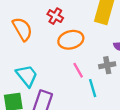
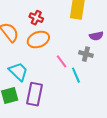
orange ellipse: (71, 40) -> (38, 40), moved
gray cross: (107, 65) -> (86, 54), turned 32

